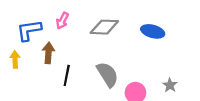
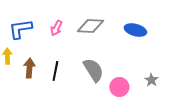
pink arrow: (62, 21) -> (56, 28), moved
brown arrow: (48, 53) -> (29, 68), moved

